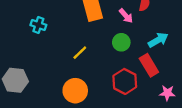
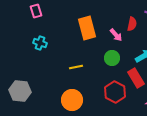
yellow line: (80, 53) -> (76, 67), turned 32

